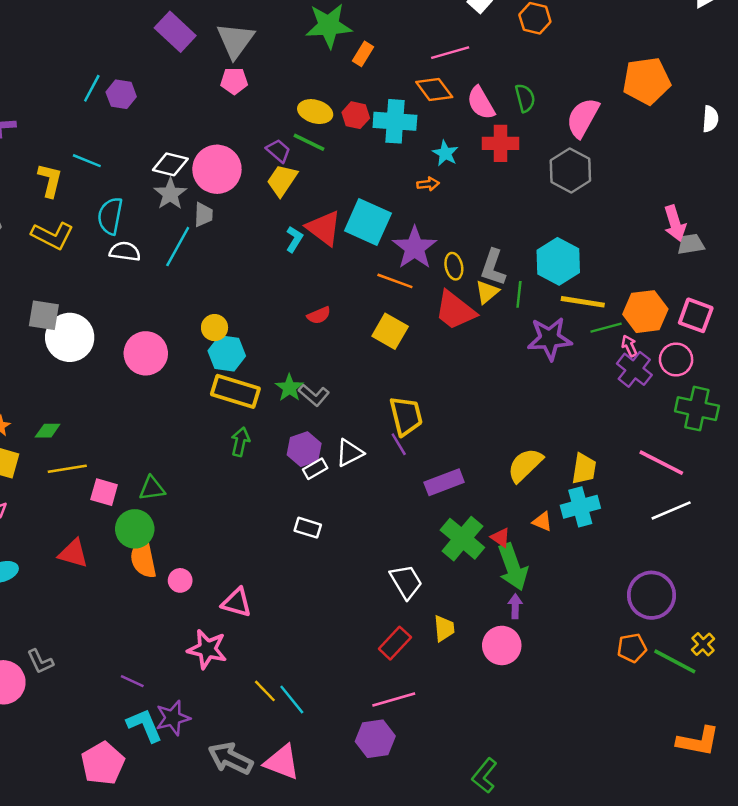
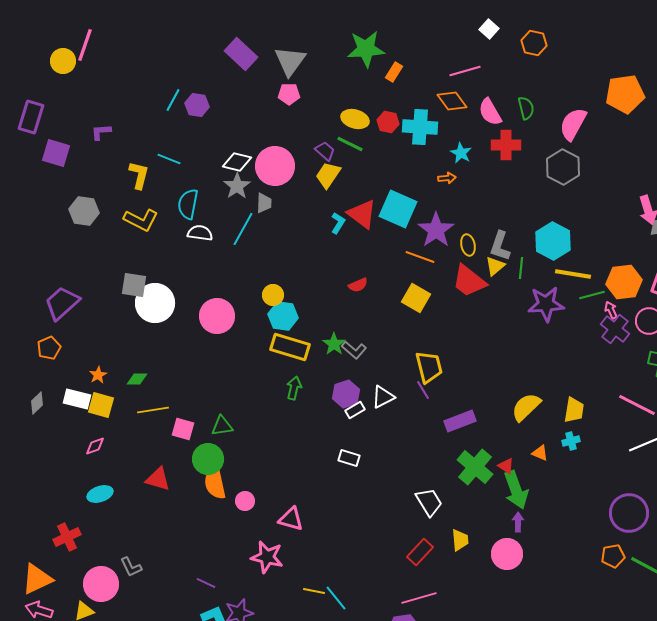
cyan cross: (580, 507) -> (571, 441), size x0.6
yellow line: (265, 691) -> (314, 591), turned -35

